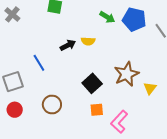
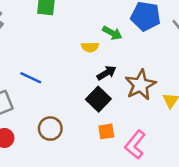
green arrow: (107, 17) -> (112, 33), moved
black arrow: (68, 45) -> (107, 73), moved
blue line: (39, 63) -> (31, 78), turned -30

